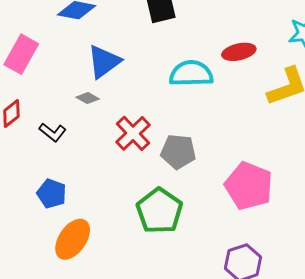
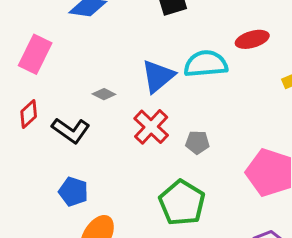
blue triangle: (104, 62) -> (158, 76), moved
black L-shape: (53, 132) -> (71, 130), size x1.4
gray pentagon: (178, 152) -> (197, 142), size x0.7

